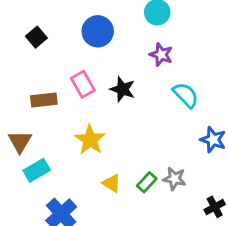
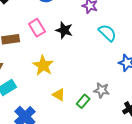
green rectangle: (147, 182) -> (83, 101), moved

